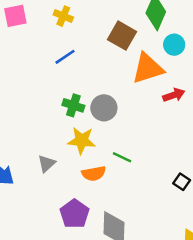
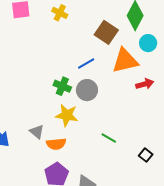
blue line: (65, 57) -> (86, 64), moved
green line: (122, 157) -> (109, 138), moved
gray triangle: (47, 163) -> (37, 132), turned -42
orange semicircle: (94, 173) -> (56, 144), moved

